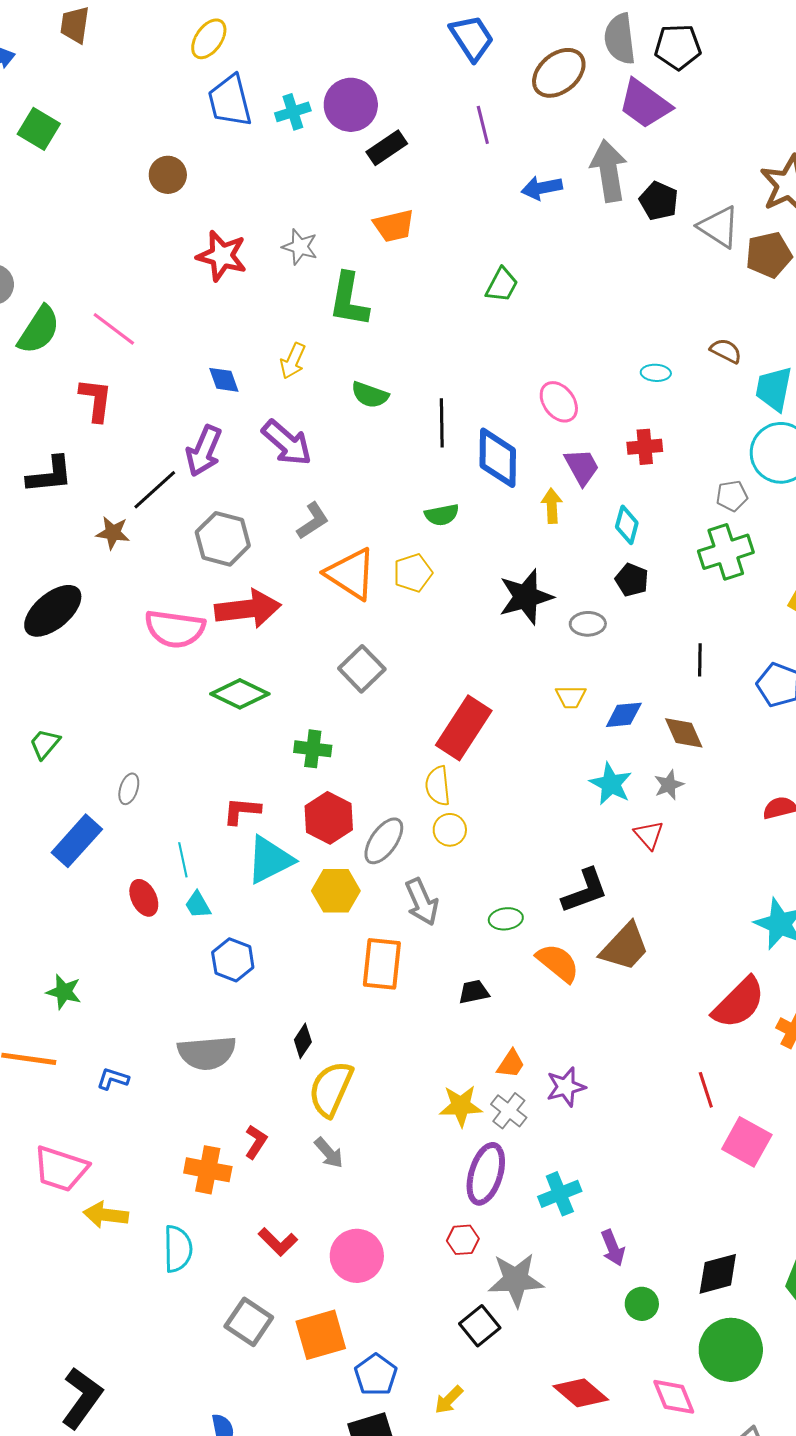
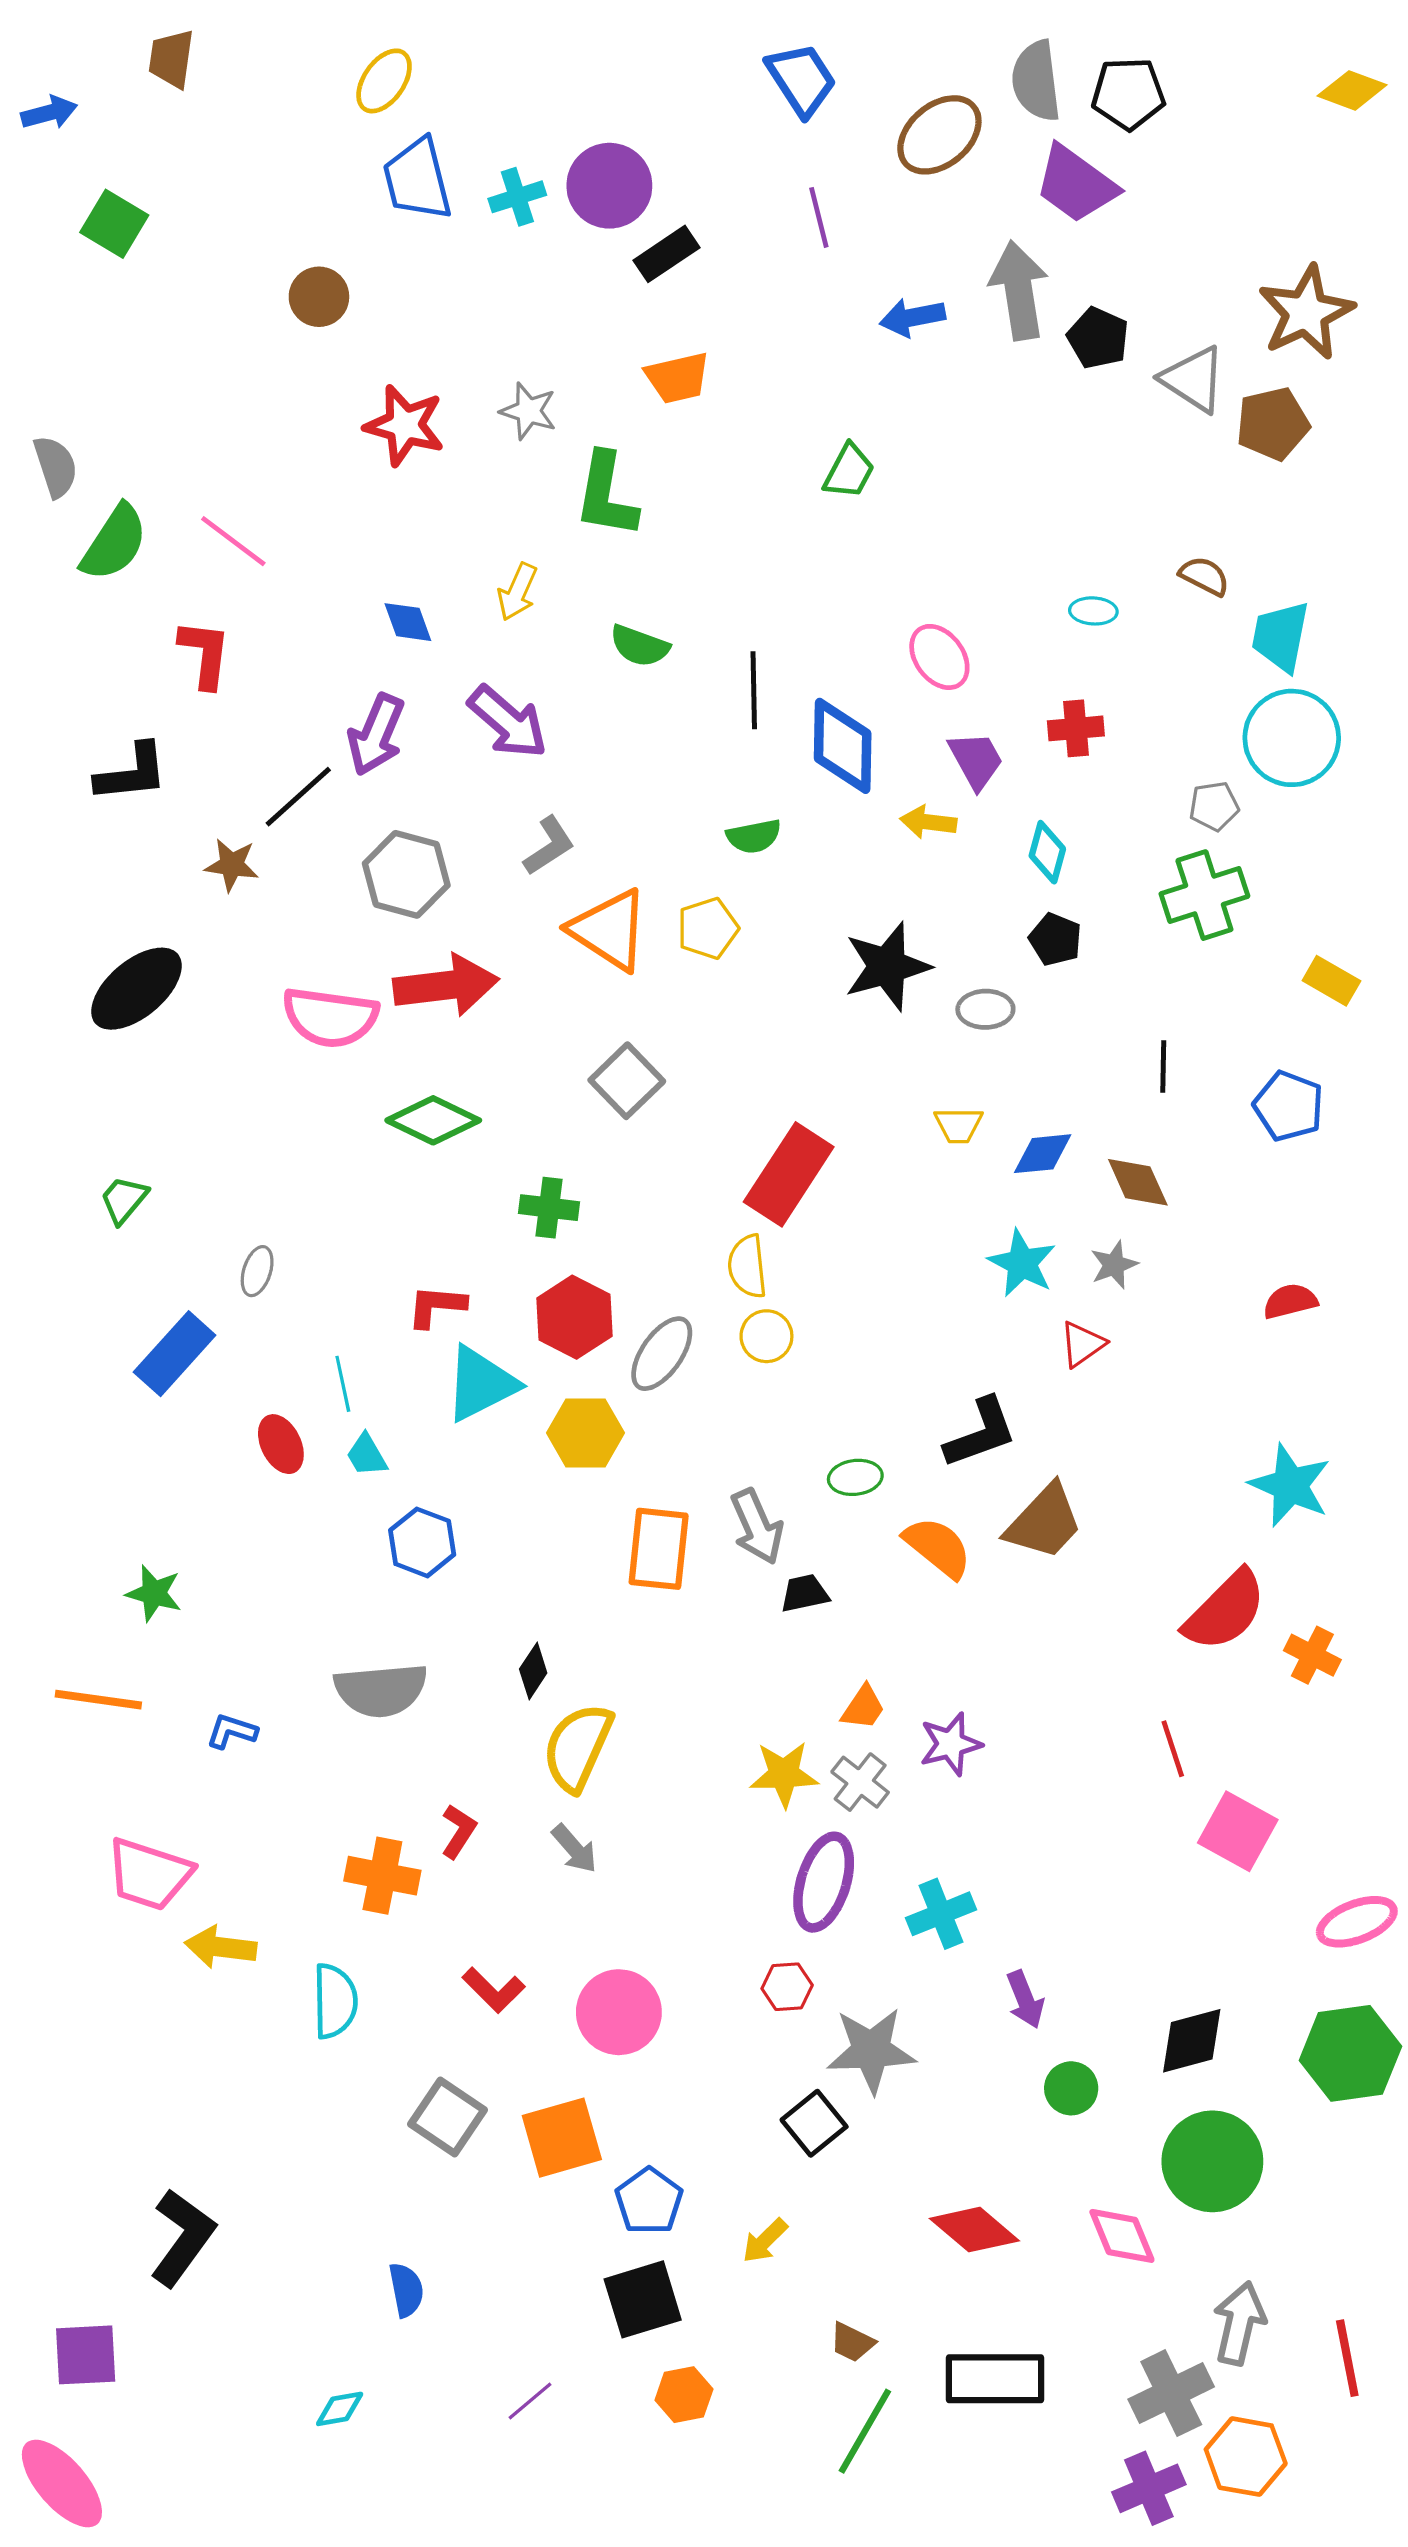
yellow arrow: (552, 506) -> (928, 822), turned -80
red triangle: (649, 835) -> (1082, 1344), turned 36
gray arrow: (422, 902) -> (757, 1527), moved

